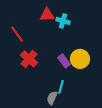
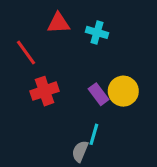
red triangle: (47, 15) -> (58, 23), moved
red cross: (29, 59) -> (45, 91), turned 30

